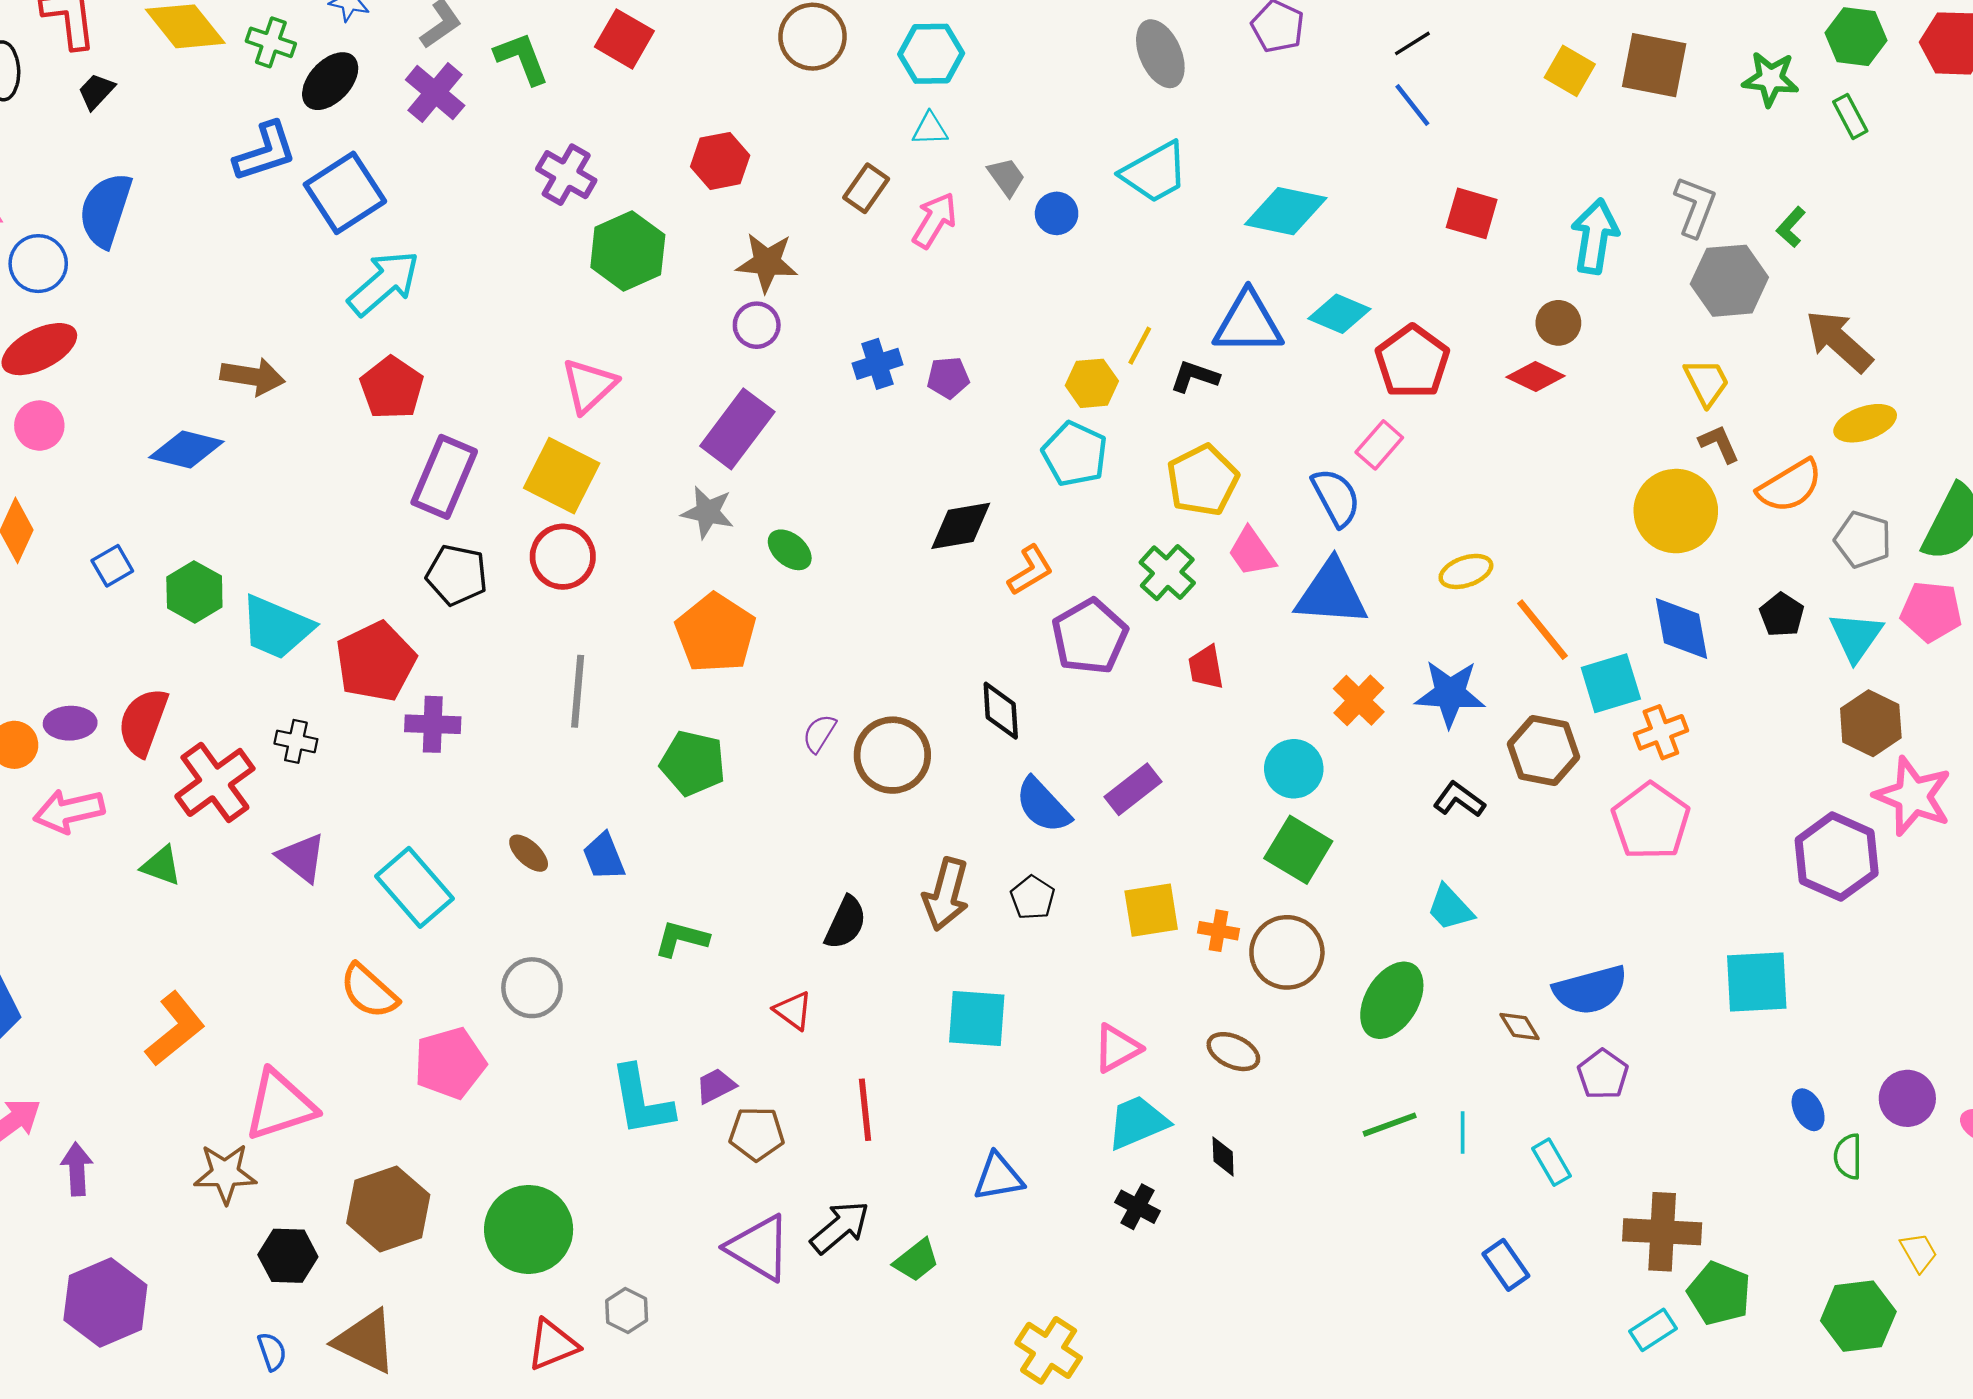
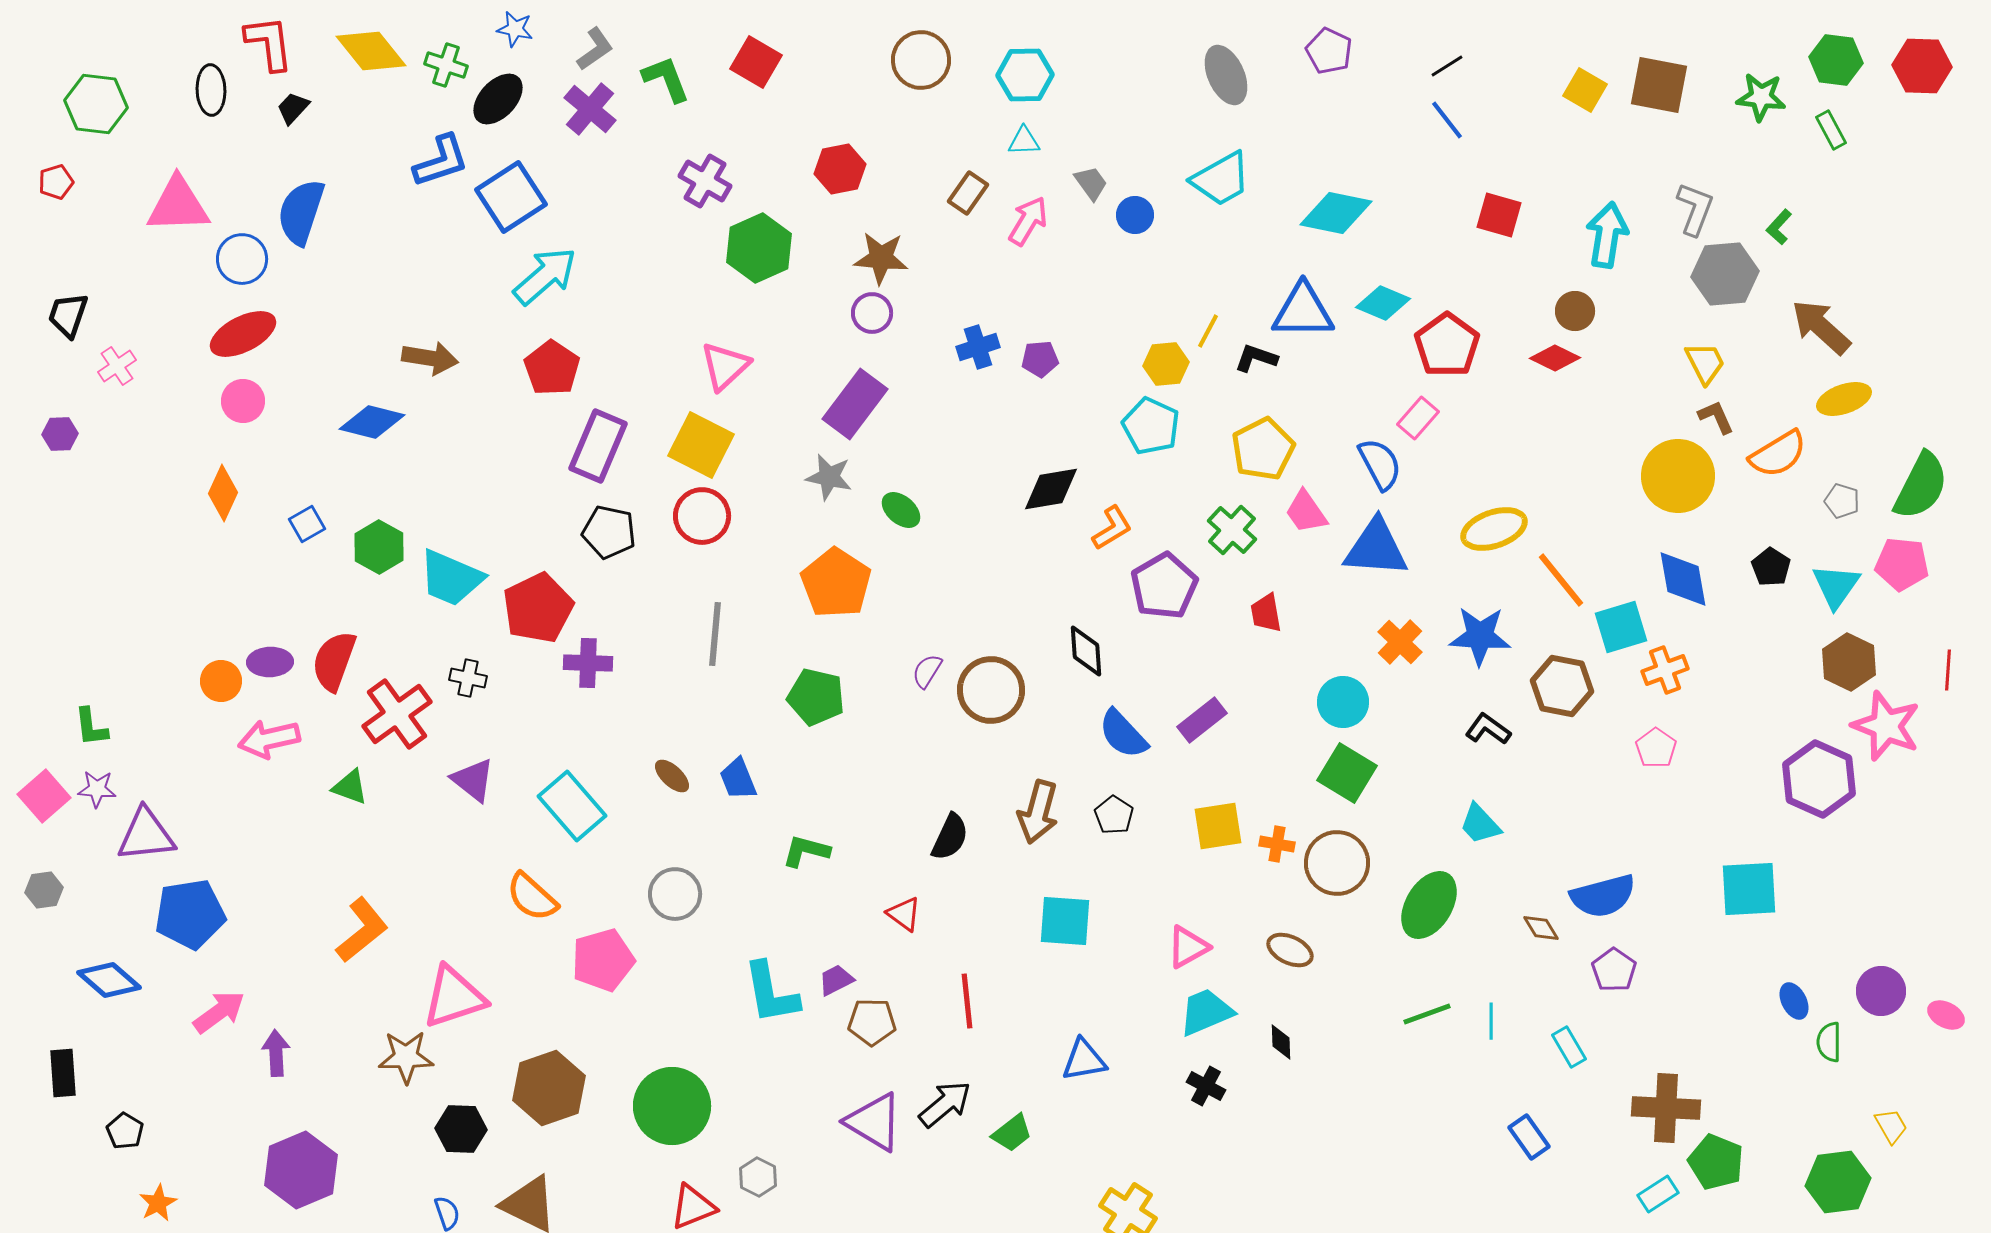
gray pentagon: (1863, 540) -> (1842, 501), size x0.7
yellow ellipse: (1466, 571) -> (1494, 529), size x1.4
pink pentagon: (1651, 821) -> (1656, 748), size x0.6

